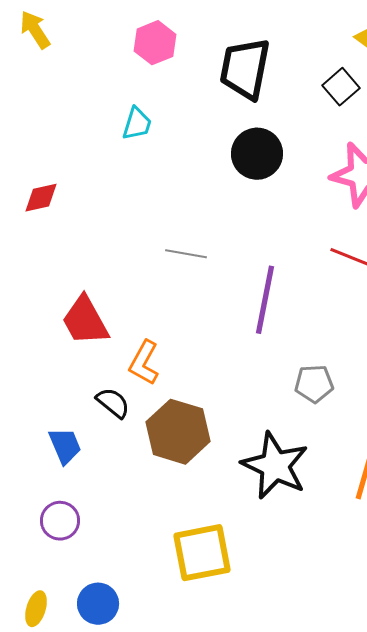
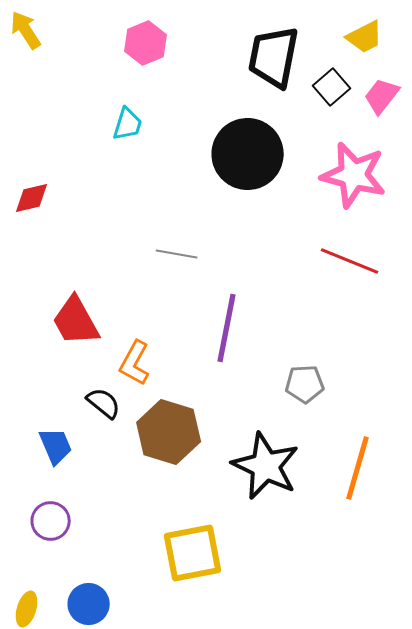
black trapezoid: (245, 69) -> (274, 57), moved
black circle: (257, 154) -> (248, 154), size x1.4
purple line: (265, 300) -> (227, 328), moved

